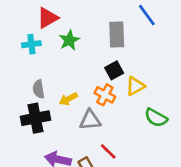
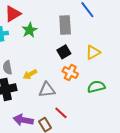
yellow triangle: (135, 86) -> (93, 52), moved
orange cross: (105, 95) -> (70, 73), moved
green semicircle: (156, 118) -> (96, 87), turned 138

